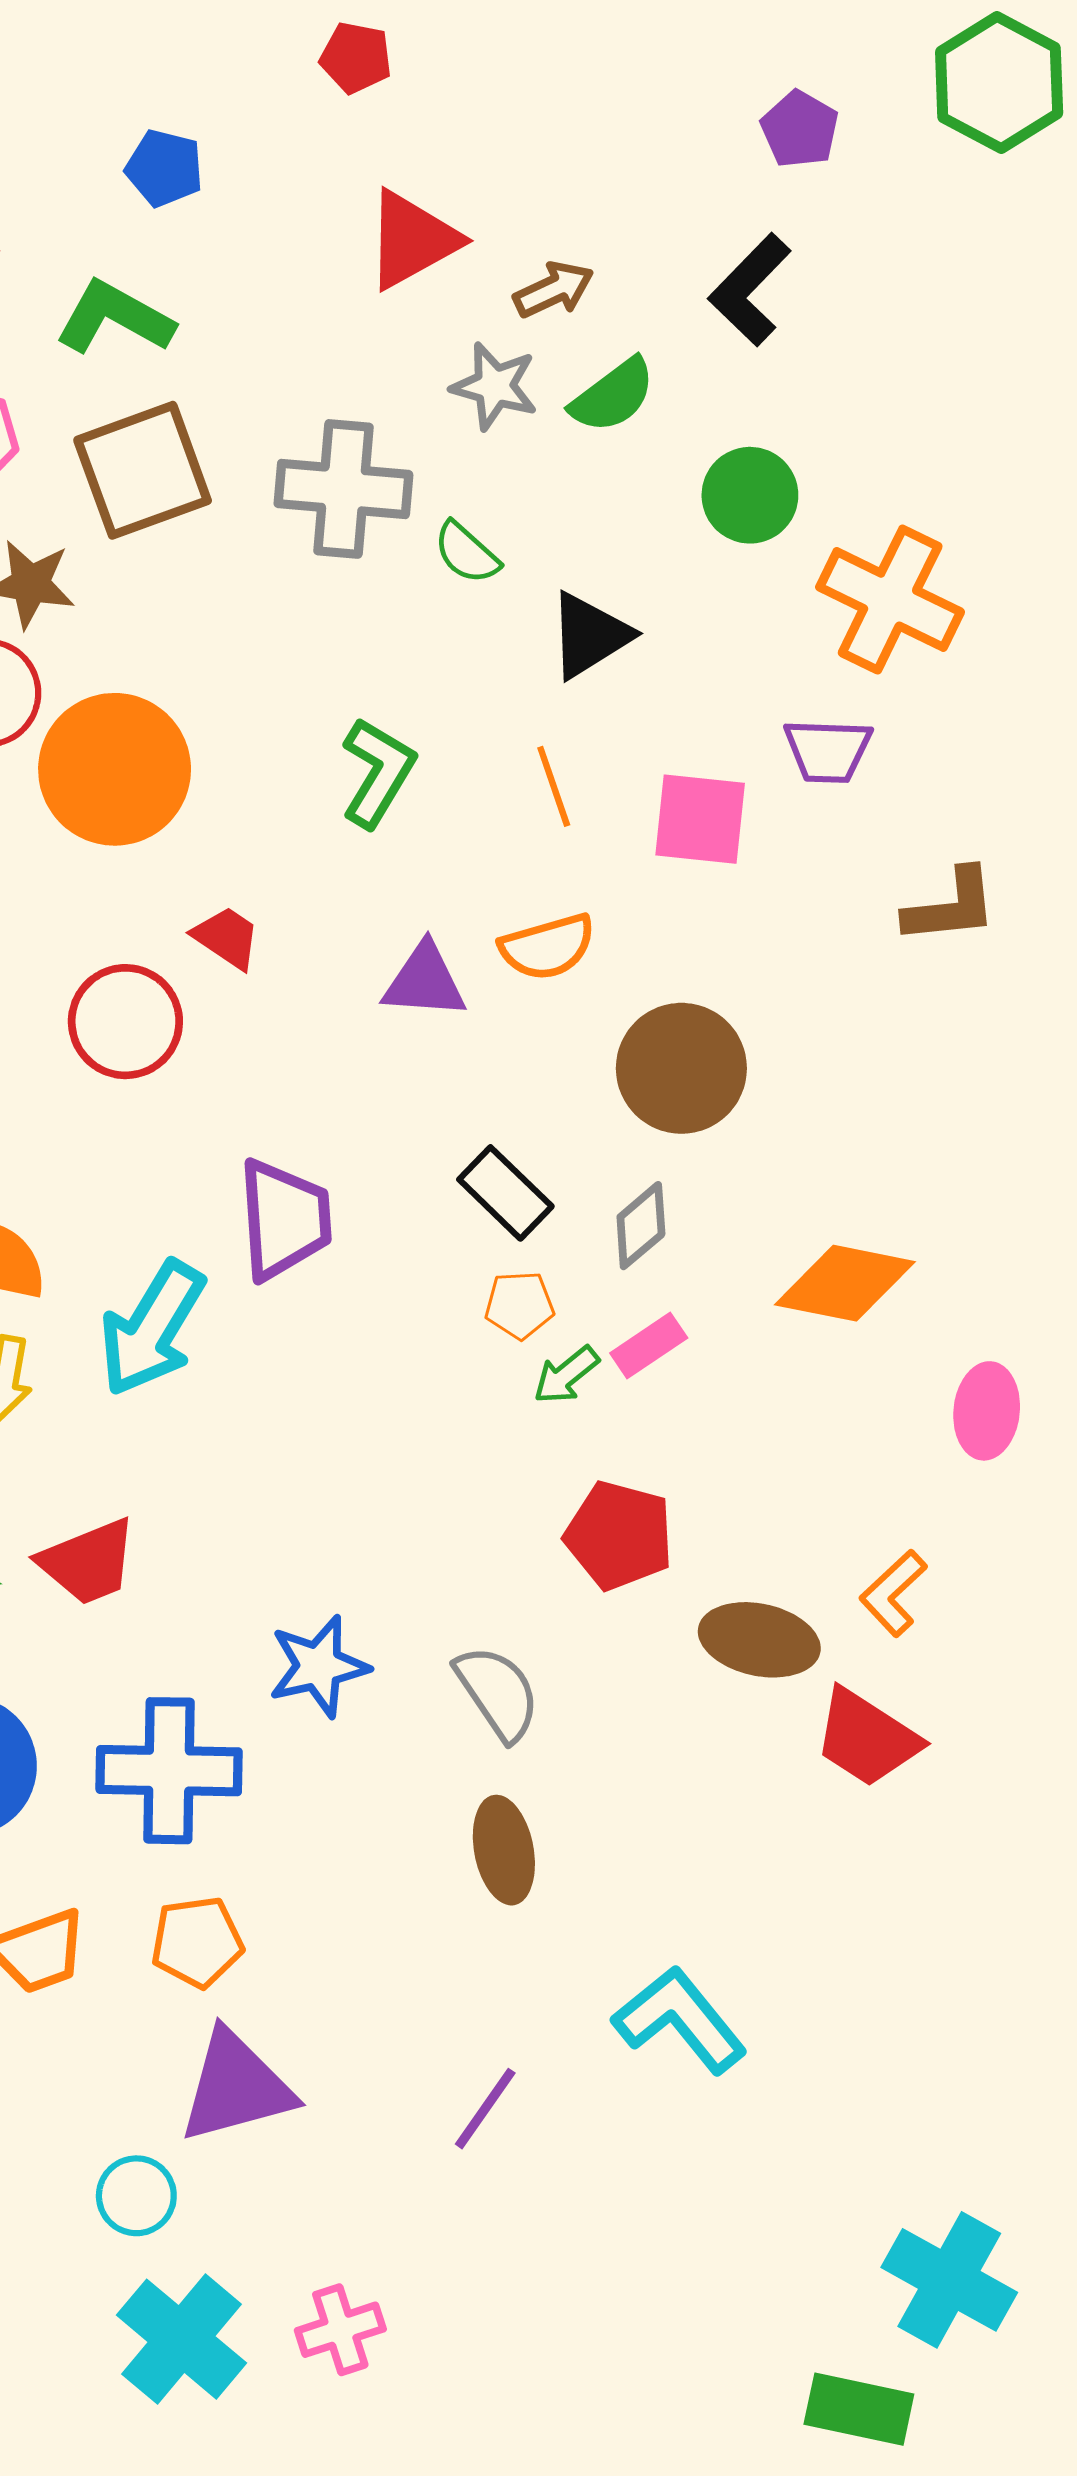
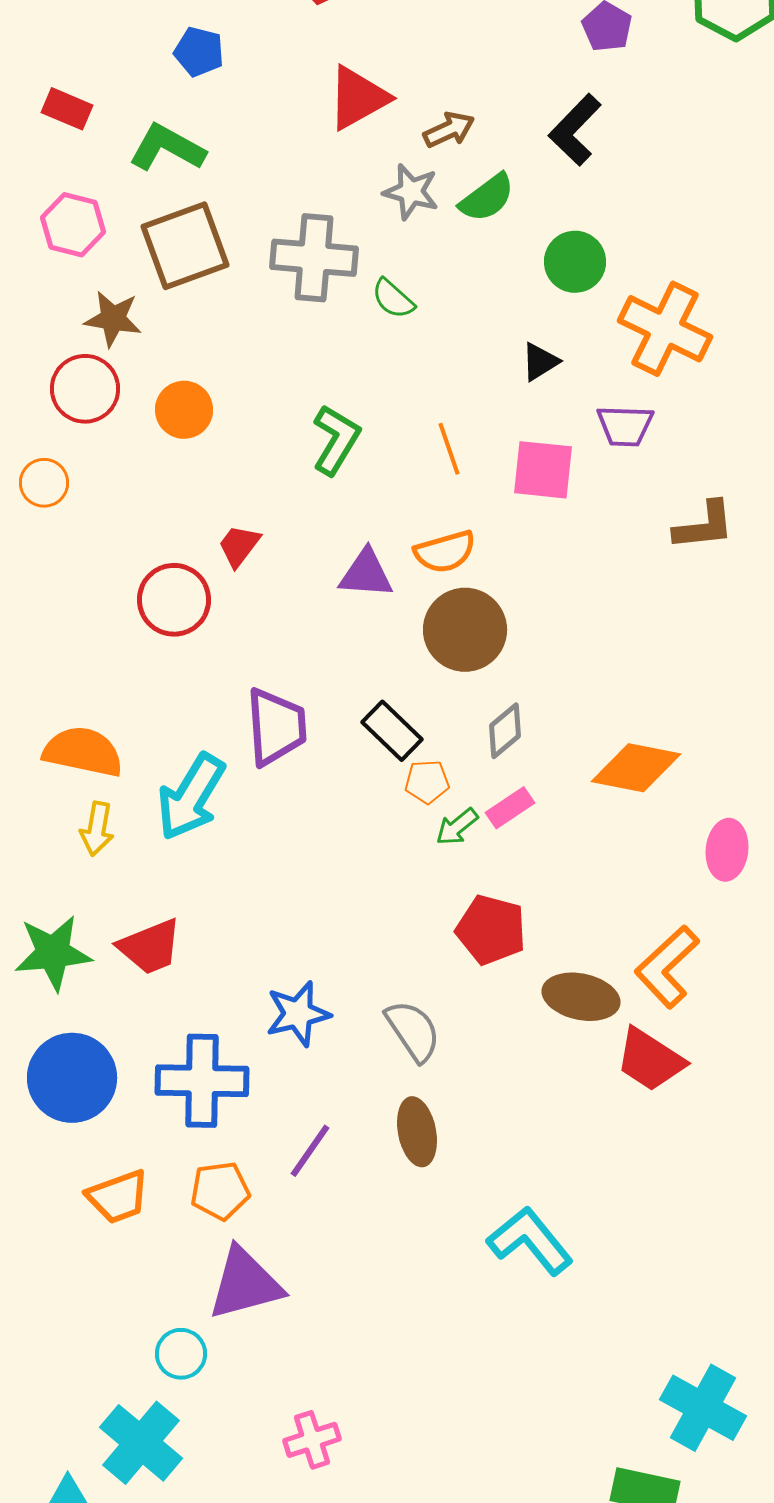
black triangle: (590, 635) -> (540, 362), moved, size x0.7
orange circle: (115, 769) -> (184, 410), moved, size x0.6
red trapezoid: (227, 937) -> (239, 546), turned -87
brown circle: (681, 1068) -> (465, 630), moved
black rectangle: (505, 1193) -> (392, 731), moved
orange L-shape: (893, 1593) -> (667, 967), size x1.5
purple line: (485, 2109) -> (310, 1151), moved
cyan cross: (182, 2339) -> (141, 1443), moved

